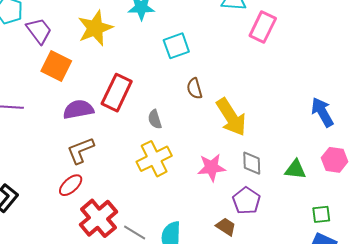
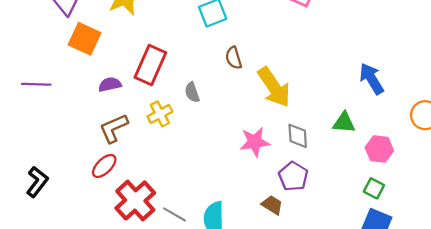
purple semicircle: (78, 109) -> (110, 84), size x0.7
yellow cross: (154, 159) -> (160, 114), moved, size x0.7
pink hexagon: (335, 160) -> (379, 149), moved
green triangle: (295, 169) -> (344, 123), moved
green square: (321, 214) -> (374, 188), turned 36

